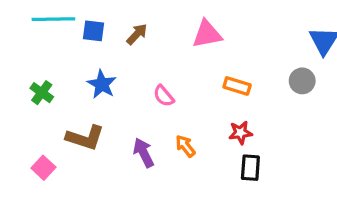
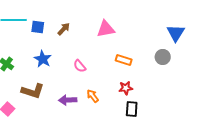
purple arrow: (144, 153) -> (68, 100), turned -66

